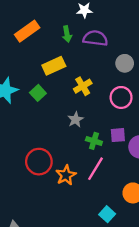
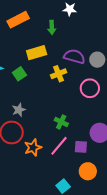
purple semicircle: (95, 38) -> (74, 56), moved
gray star: (75, 119) -> (19, 110), moved
purple square: (118, 135) -> (81, 147), moved

